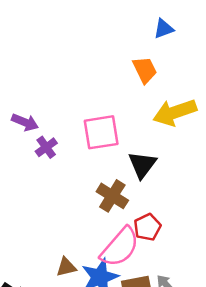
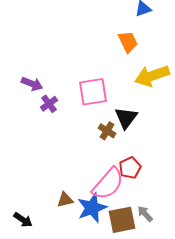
brown cross: (112, 196) -> (107, 131), moved, size x0.7

